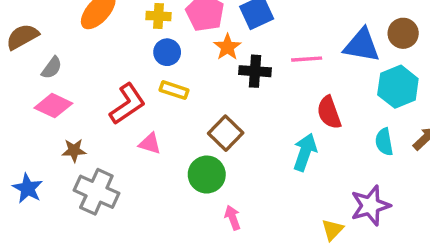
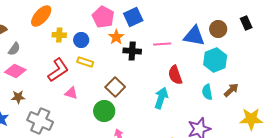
yellow cross: (158, 16) -> (59, 35), moved
brown star: (74, 150) -> (18, 97), moved

